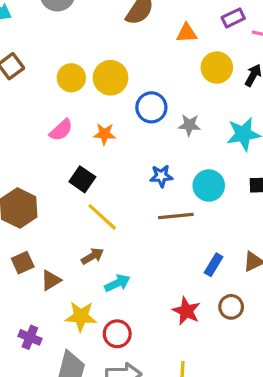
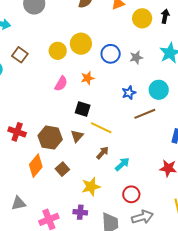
brown triangle: (51, 280) -> (77, 136), moved
yellow star: (81, 316) -> (91, 187), moved

